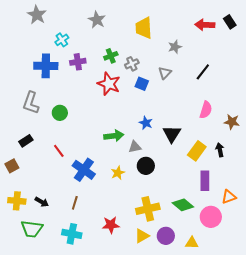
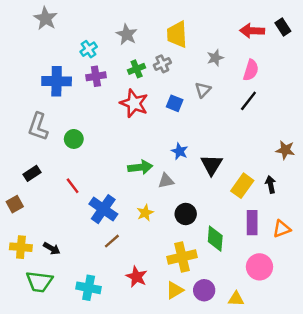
gray star: (97, 20) -> (127, 34), moved
cyan cross: (62, 40) -> (89, 49), moved
gray cross: (132, 64) -> (162, 64), moved
black line: (203, 72) -> (248, 101), moved
pink semicircle: (206, 110) -> (251, 70), moved
black circle: (146, 166) -> (186, 214), moved
orange triangle: (229, 197) -> (282, 229), moved
brown line: (75, 203) -> (112, 241), moved, turned 32
green diamond: (183, 205) -> (215, 239), moved, turned 55
red star: (111, 225) -> (137, 277), turned 30

